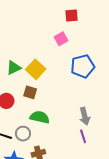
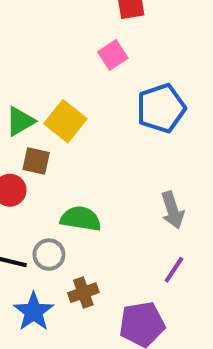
brown square: (30, 92) -> (36, 161), moved
purple line: (83, 136) -> (174, 270), moved, turned 56

